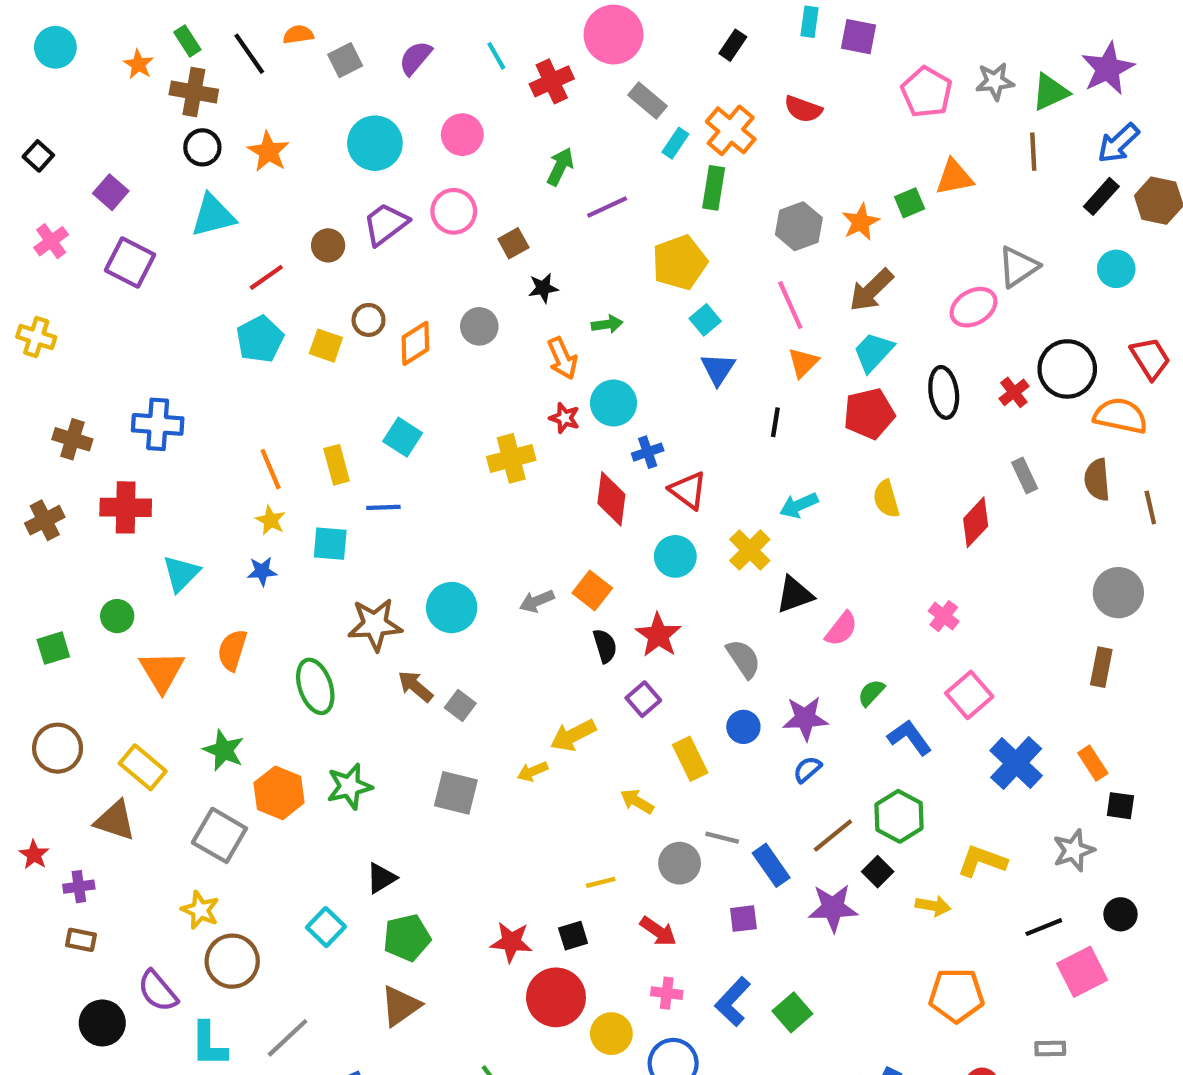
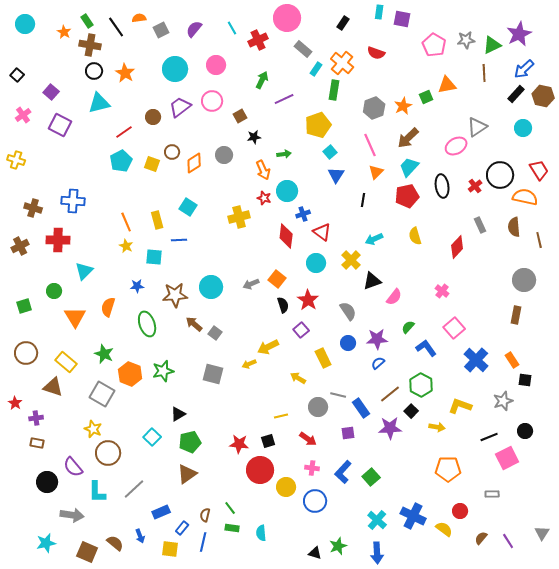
blue star: (262, 571) -> (137, 286), moved

